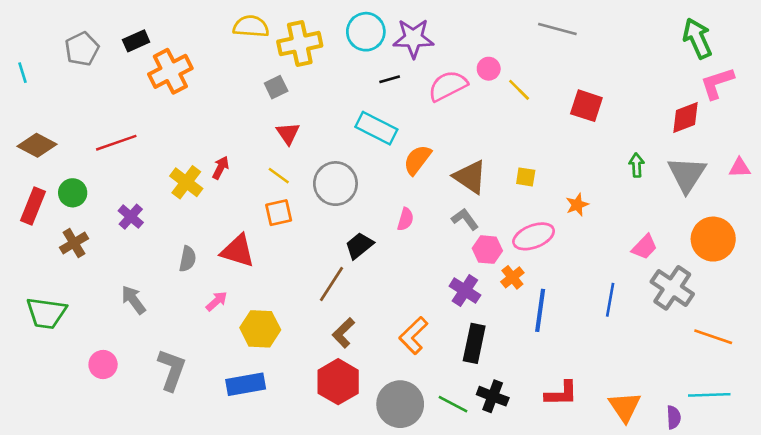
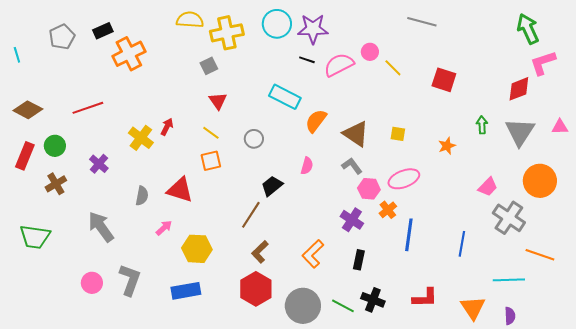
black line: (390, 79) -> (307, 60), moved, turned 35
gray circle: (335, 184) -> (254, 139), size x0.6
orange star: (577, 205) -> (447, 146), moved
gray arrow: (133, 300) -> (101, 227), size x1.4
blue line: (610, 300) -> (462, 244), moved
black rectangle: (474, 343) -> (359, 260), size x0.7
pink circle: (103, 365) -> (92, 283), moved
cyan line: (709, 395) -> (509, 280), moved

